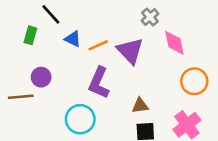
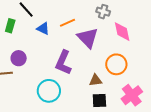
gray cross: (150, 17) -> (103, 12), turned -32
orange line: (98, 45) -> (67, 23), moved
orange circle: (194, 81) -> (116, 64), moved

